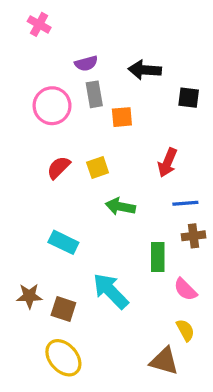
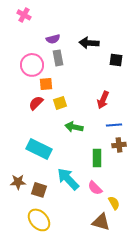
orange square: (122, 117) -> (46, 84), moved
cyan rectangle: (63, 242) -> (39, 149), size x1.4
pink semicircle: (185, 289) -> (95, 188), moved

